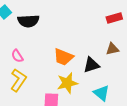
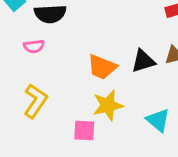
pink semicircle: (17, 56) -> (34, 46), moved, turned -64
black triangle: (91, 65) -> (143, 61), moved

